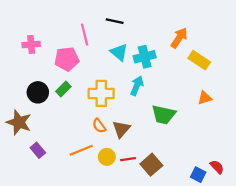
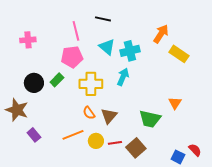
pink pentagon: (67, 59) -> (72, 57), moved
orange triangle: (205, 98) -> (175, 103), moved, turned -40
green trapezoid: (164, 115) -> (150, 119), moved

